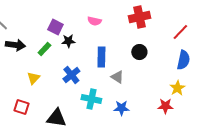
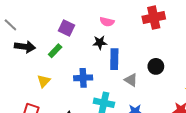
black star: (68, 41) -> (100, 43), moved
black circle: (139, 52) -> (156, 66), moved
blue cross: (71, 75) -> (83, 78), turned 36

